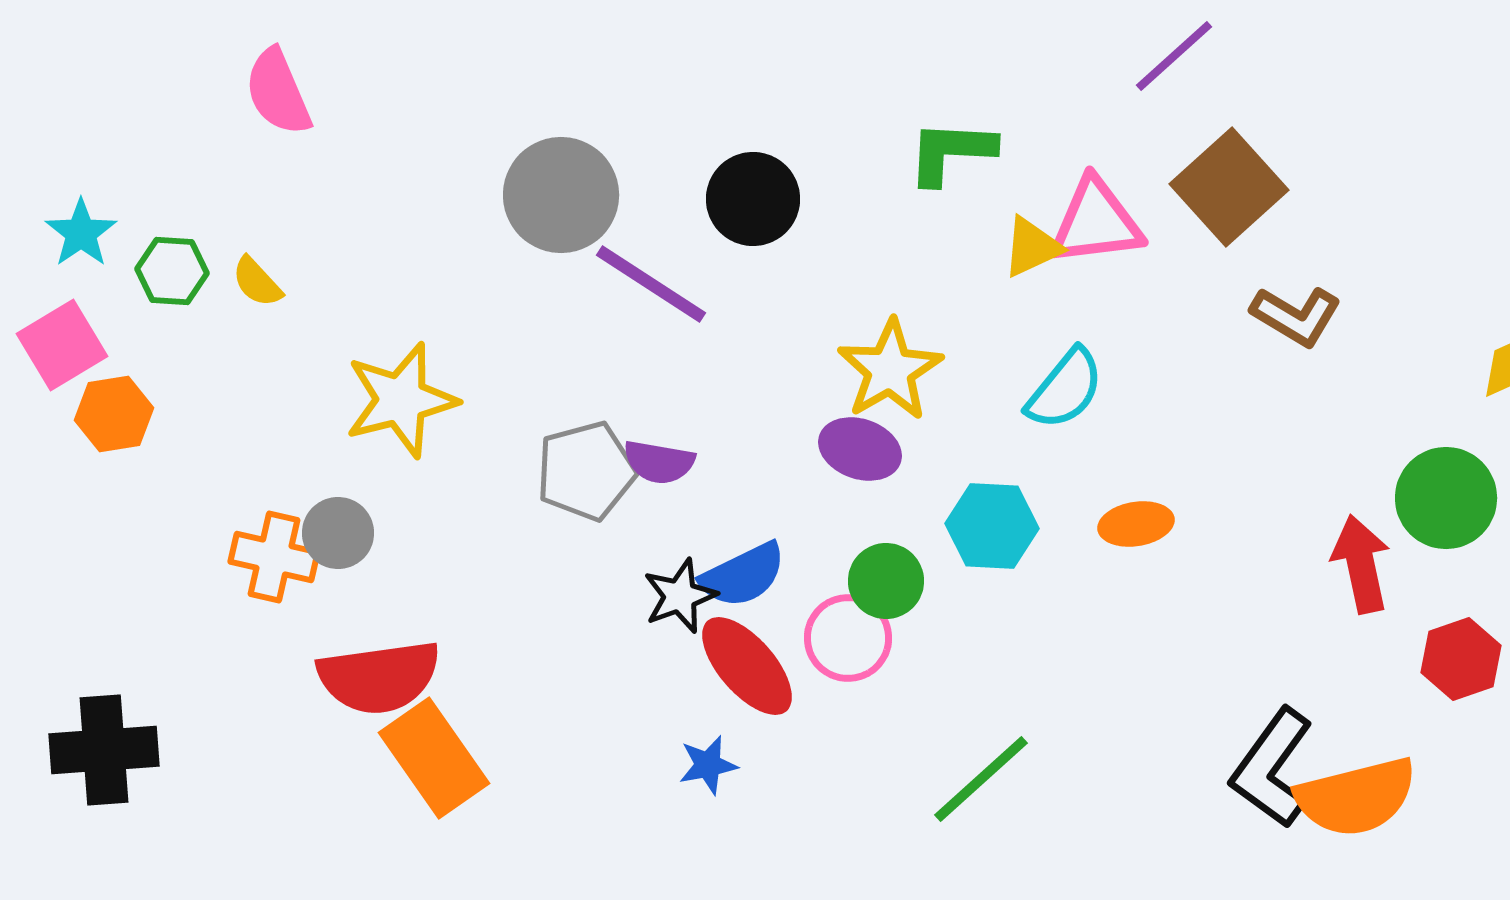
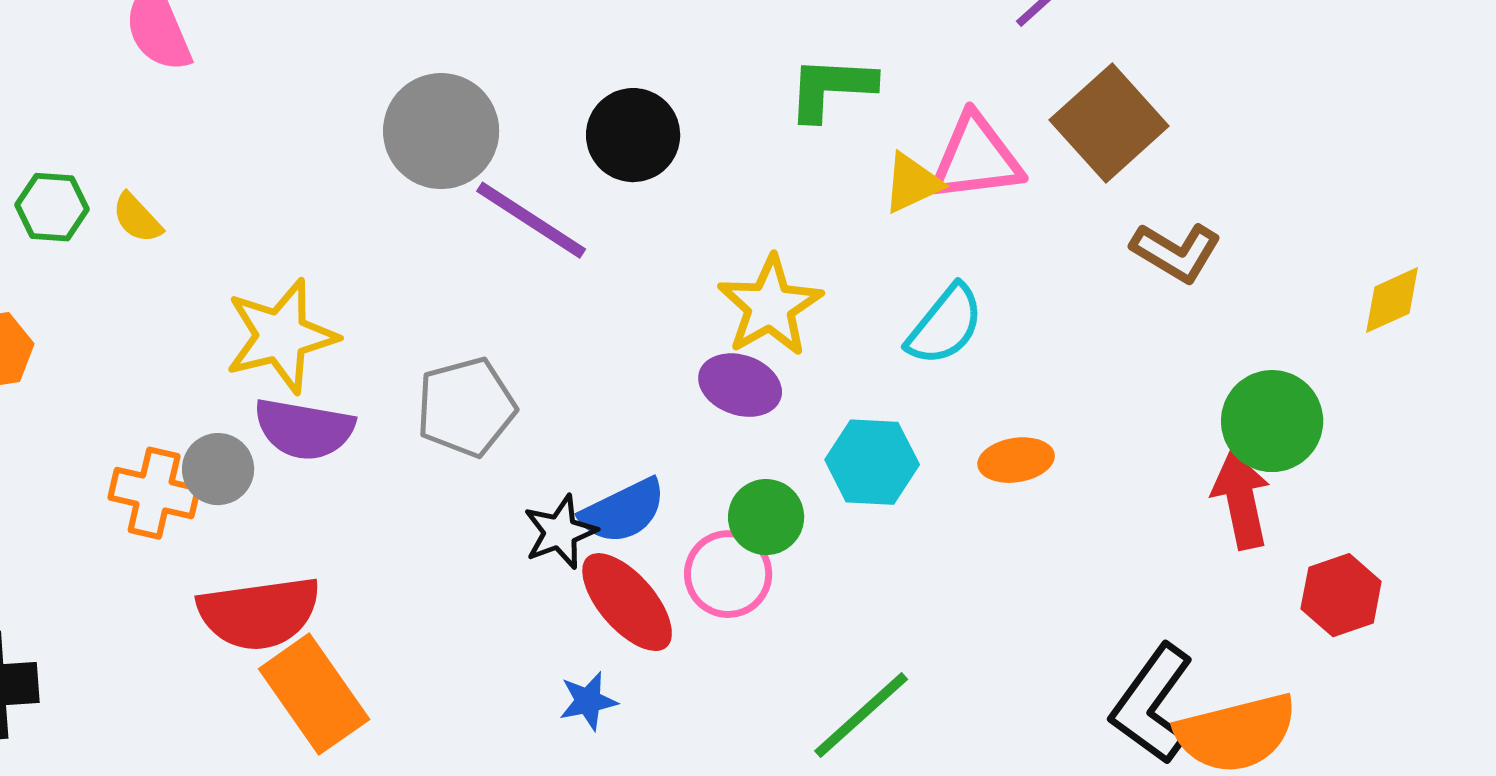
purple semicircle: (659, 462) -> (304, 429), moved, size x1.4
green circle: (1446, 498) -> (1272, 421), moved

